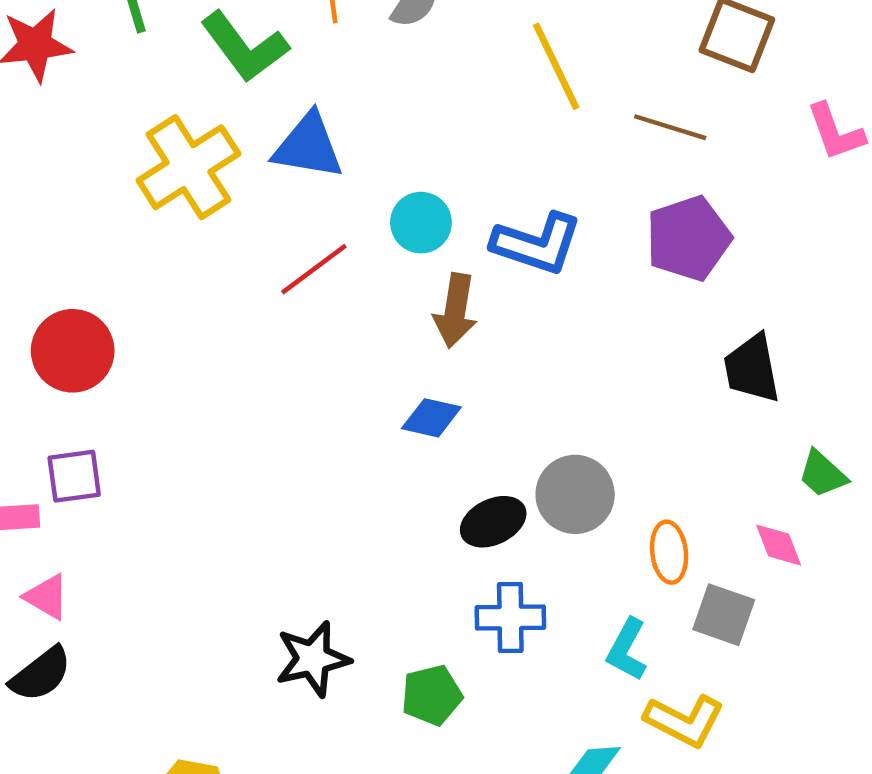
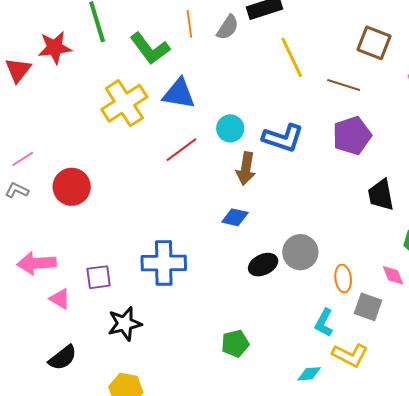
purple square: (74, 476) -> (99, 277), moved
blue cross: (510, 617) -> (164, 263), moved, size x1.4
black star: (313, 659) -> (125, 324), moved
black semicircle: (41, 674) -> (63, 358), moved

